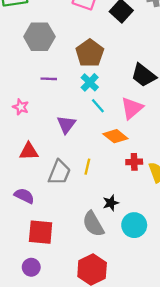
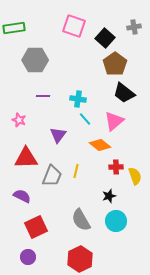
brown pentagon: (90, 53) -> (115, 64), moved
cyan cross: (90, 82) -> (78, 99), turned -35
red triangle: (29, 151) -> (26, 158), size x1.4
black star: (111, 203) -> (109, 196), moved
red square: (41, 232) -> (36, 227), turned -30

